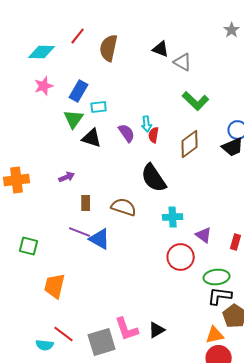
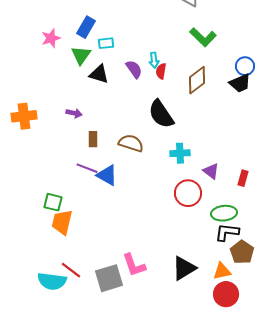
pink star: (44, 86) -> (51, 38), moved
purple arrow: (67, 177) -> (74, 113), turned 35
green square: (29, 246) -> (53, 202), moved
black triangle: (157, 330) -> (184, 268), moved, size x1.5
cyan semicircle: (45, 345) -> (52, 281), size x1.6

